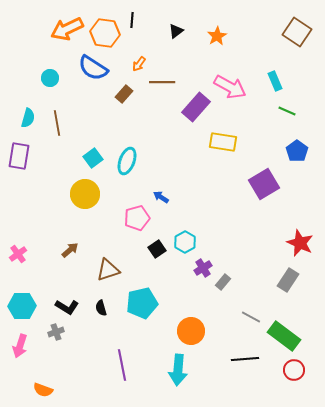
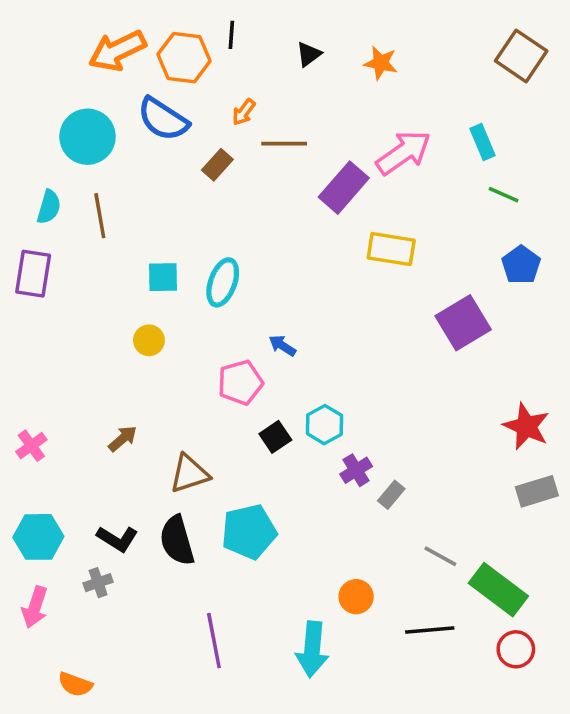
orange star: (217, 36) -> (381, 63), turned -30
cyan circle: (50, 78) -> (88, 137), size x1.8
pink arrow: (230, 87) -> (403, 152), turned -64
cyan square: (93, 158) -> (163, 277), turned 36
yellow circle: (85, 194) -> (149, 340), size x0.6
gray rectangle: (288, 280) -> (537, 491), moved, turned 40
black semicircle: (101, 308) -> (177, 540), size x1.8
orange circle: (191, 331) -> (356, 597), moved, size x0.7

